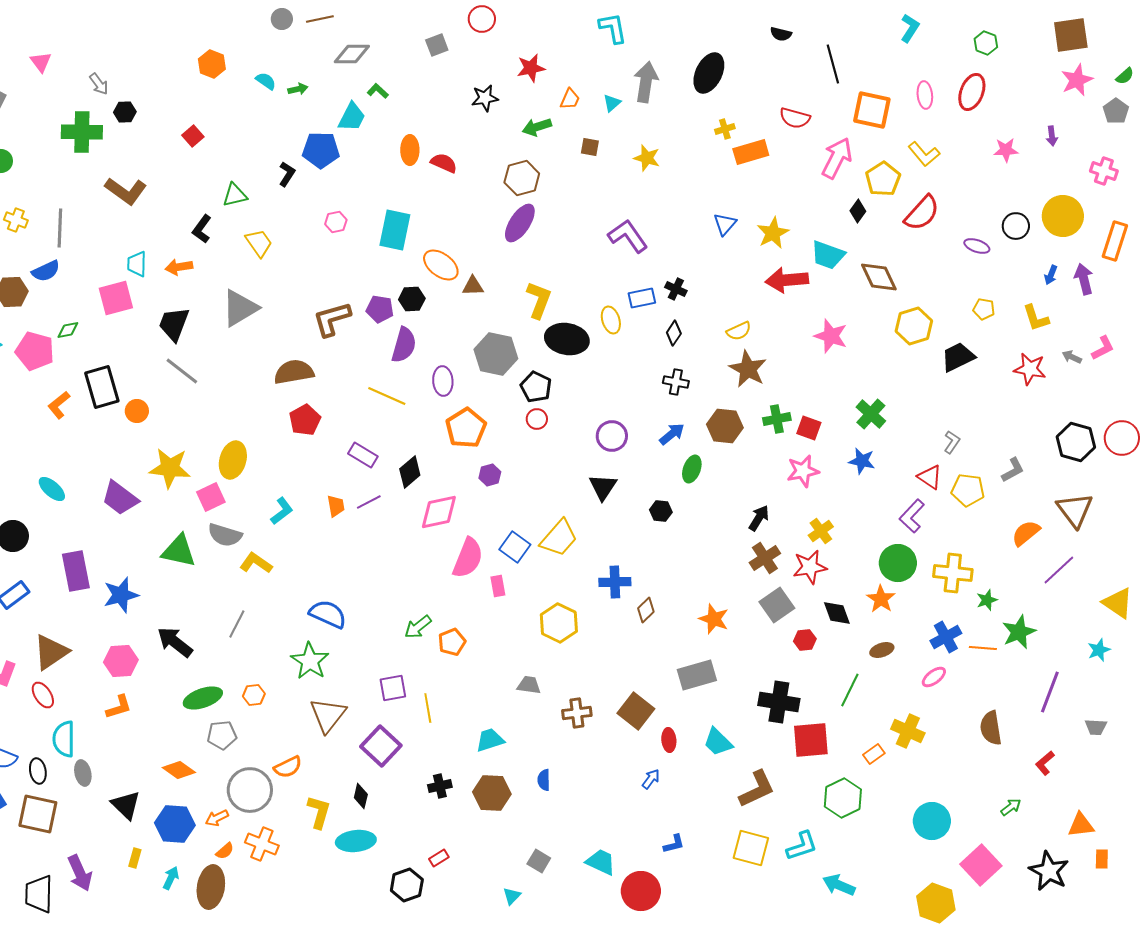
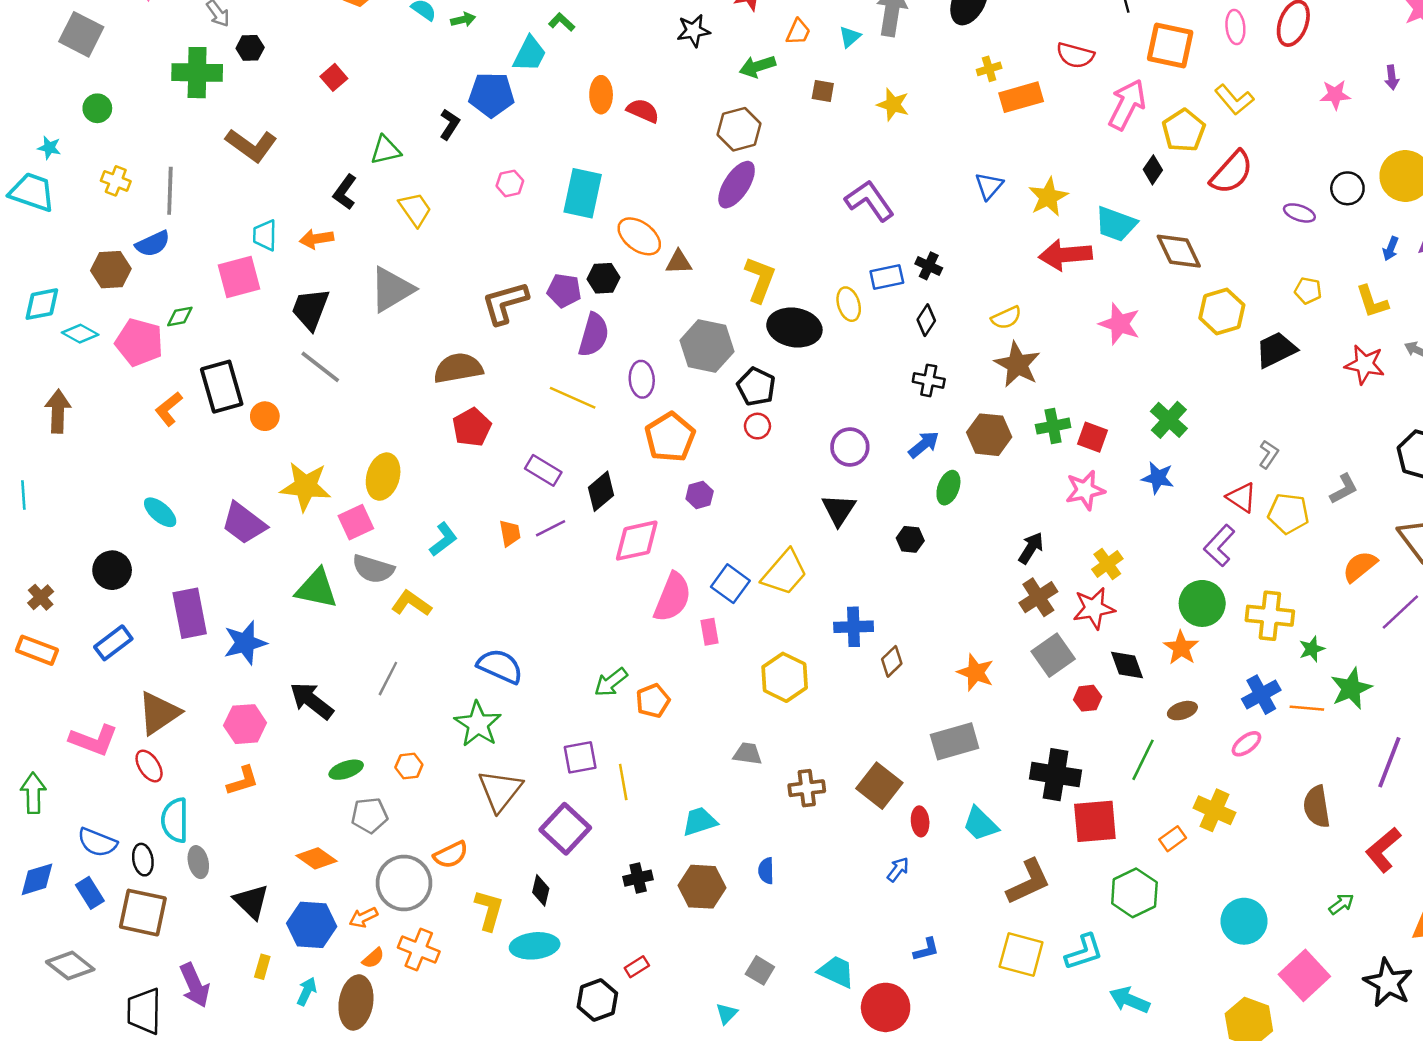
green ellipse: (203, 698) -> (346, 770), size x0.7
red L-shape: (1045, 763) -> (1383, 850), size x1.5

